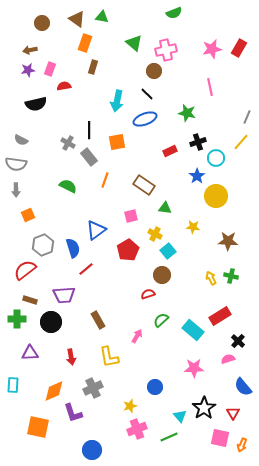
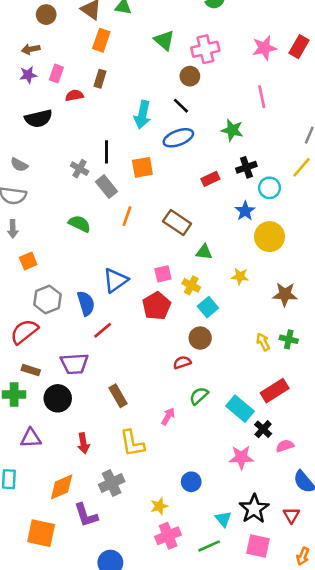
brown rectangle: (93, 67) -> (100, 79), moved
pink square: (131, 216) -> (163, 274), moved
black cross: (238, 341) -> (263, 429), moved
pink square: (220, 438) -> (258, 546), moved

